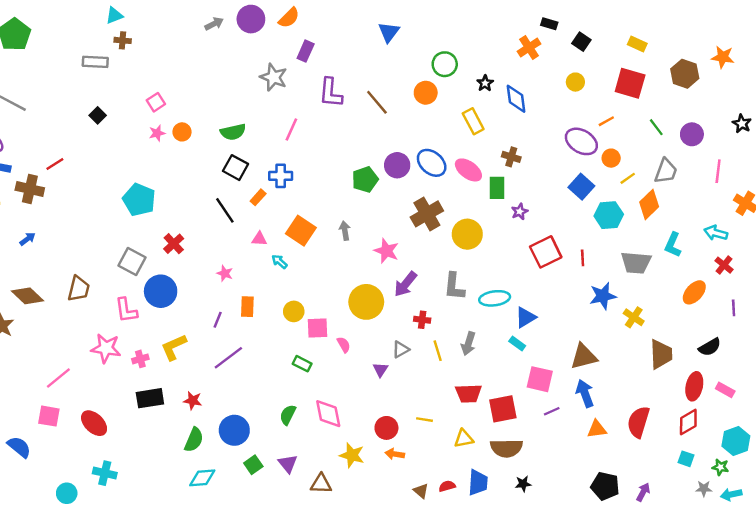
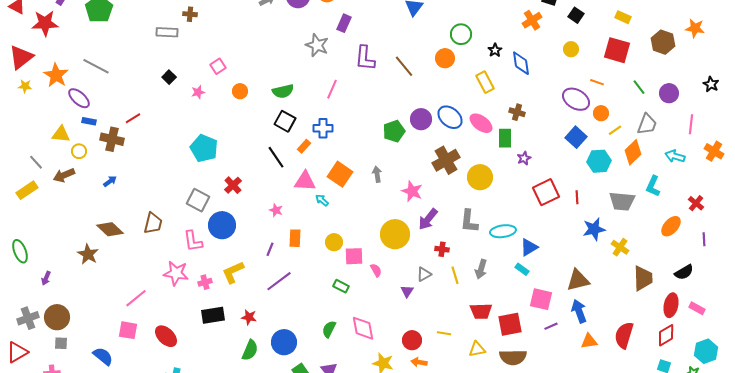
orange line: (606, 121) -> (597, 82), turned 48
pink star: (157, 133) -> (198, 92), moved
cyan arrow: (716, 233) -> (675, 156), moved
pink triangle: (259, 239) -> (305, 181), size x1.6

